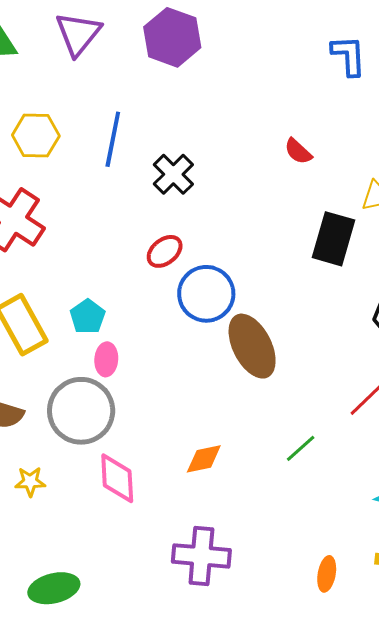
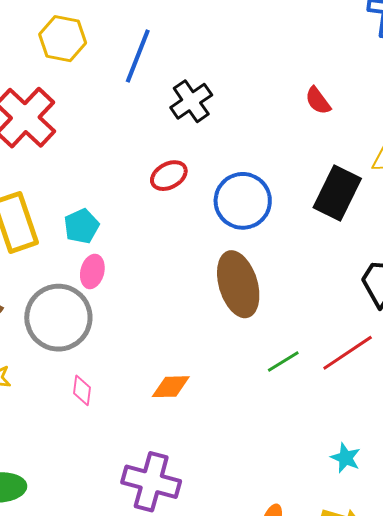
blue circle: (206, 294) -> (243, 201), moved
green line: (301, 448) -> (283, 362), moved
pink diamond: (117, 478) -> (82, 390), size x0.6

